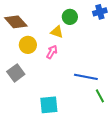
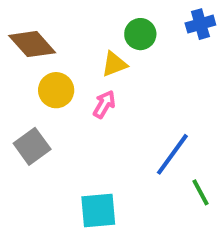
yellow triangle: (57, 32) -> (114, 64), turned -40
blue line: (86, 77) -> (172, 154), turned -65

